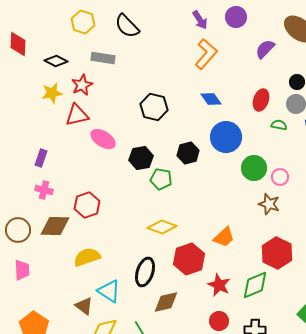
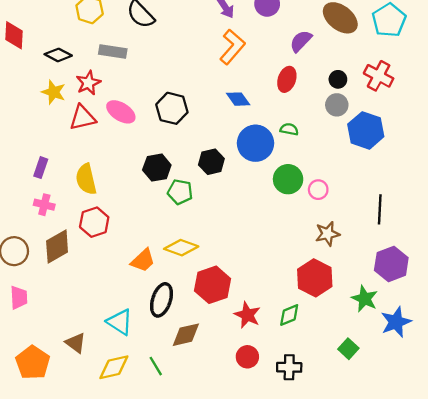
yellow star: (52, 93) -> (54, 92), turned 30
red ellipse: (261, 100) -> (287, 79), moved
green semicircle: (279, 125) -> (289, 129), moved
pink ellipse: (103, 139) -> (121, 112), moved
brown star: (269, 204) -> (327, 234), moved, turned -30
brown diamond: (55, 226) -> (57, 247), turned -32
orange trapezoid: (224, 237) -> (143, 260), moved
yellow semicircle: (87, 257) -> (86, 179), moved, turned -84
green diamond: (255, 285) -> (289, 315), size x0.7
brown triangle: (84, 306) -> (76, 343), moved

